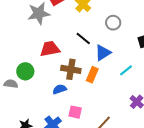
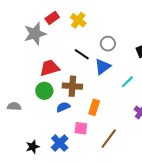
gray circle: (113, 23) -> (108, 44), moved
green circle: (25, 71) -> (44, 91), moved
orange rectangle: (92, 75) -> (94, 107), moved

